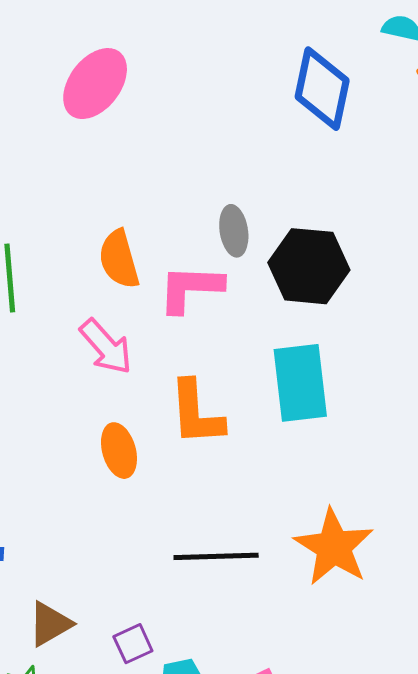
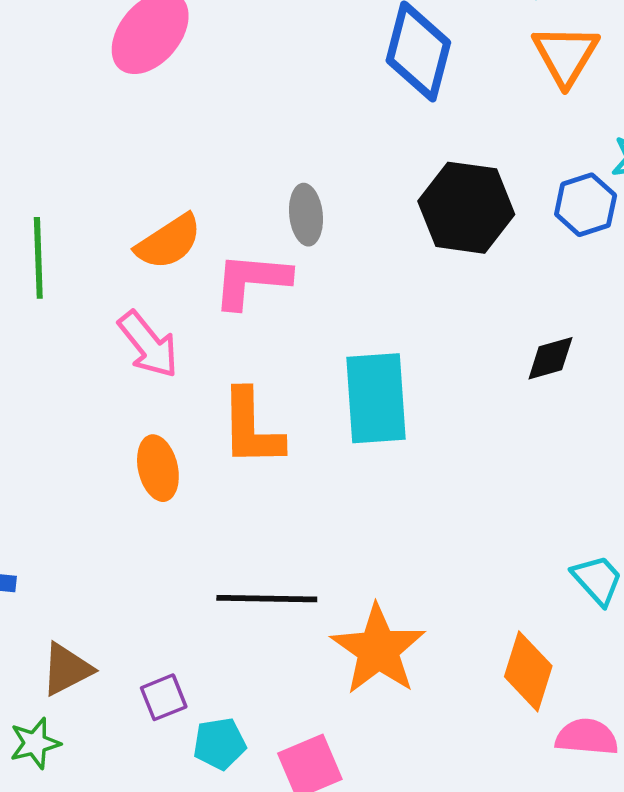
orange semicircle: (119, 259) -> (169, 242), turned -110
black hexagon: (309, 266) -> (466, 208), moved
orange star: (334, 547) -> (378, 650), moved

